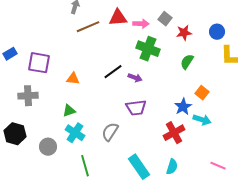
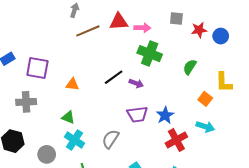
gray square: (165, 19) -> (176, 19), moved, turned -32
red star: (184, 33) -> (199, 30), moved
yellow L-shape: (229, 56) -> (224, 82), moved
blue star: (183, 107) -> (165, 115), moved
green triangle: (69, 111) -> (68, 117), turned 40

